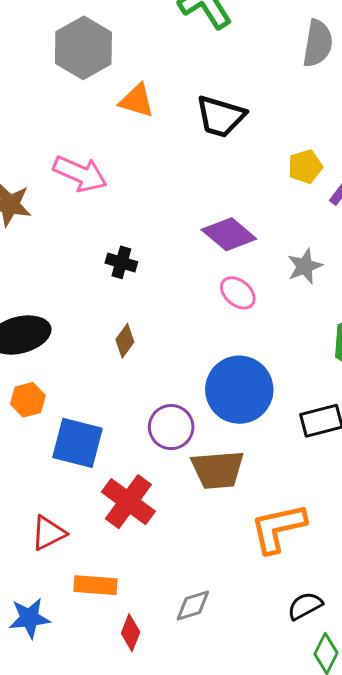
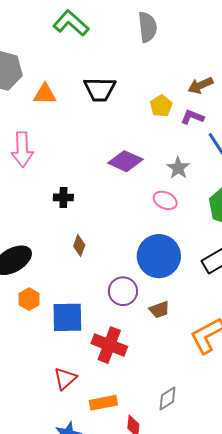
pink arrow: (80, 174) -> (22, 149), turned 80
pink ellipse: (238, 293) -> (165, 200), moved
brown trapezoid: (218, 470) -> (159, 310), size x0.6

